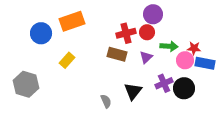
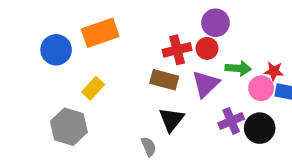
purple triangle: (146, 57) -> (206, 84), size x1.5
gray hexagon: (26, 84) -> (69, 127), moved
black triangle: (133, 91) -> (171, 120), moved

